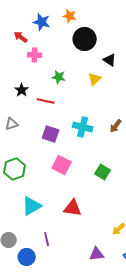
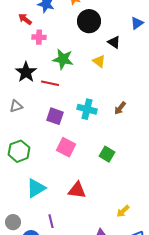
green star: (59, 77) -> (63, 59), size x1.5
yellow triangle: (95, 79) -> (99, 61), turned -40
black star: (22, 90) -> (26, 72), size x1.5

